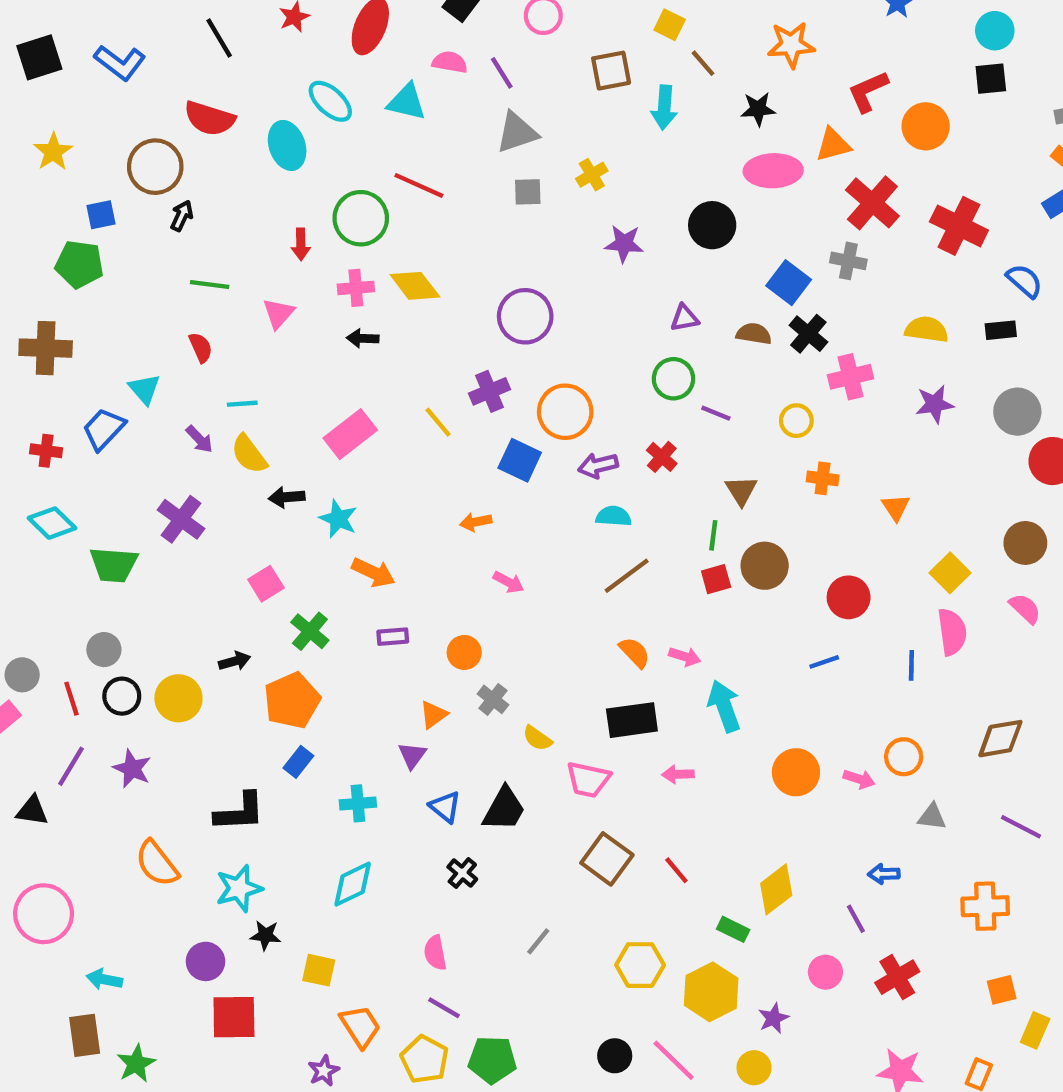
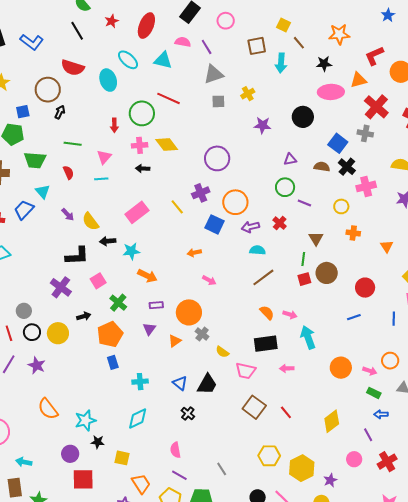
cyan line: (242, 404) -> (101, 179), moved
purple cross: (181, 519) -> (61, 287), moved
cyan star: (338, 519) -> (131, 251), turned -30
green trapezoid: (114, 565) -> (35, 160), moved
orange circle: (464, 652) -> (189, 312), size x1.6
purple triangle: (412, 755) -> (149, 329), moved
blue rectangle: (298, 762) -> (113, 362), turned -56
black L-shape: (240, 812) -> (77, 256), moved
green rectangle: (733, 929) -> (374, 393), moved
gray line: (538, 941) -> (222, 469), moved, turned -72

